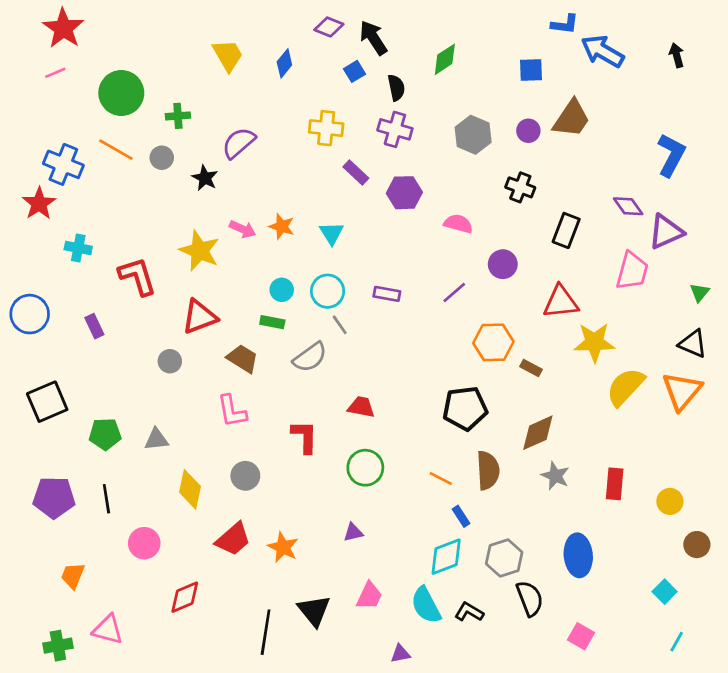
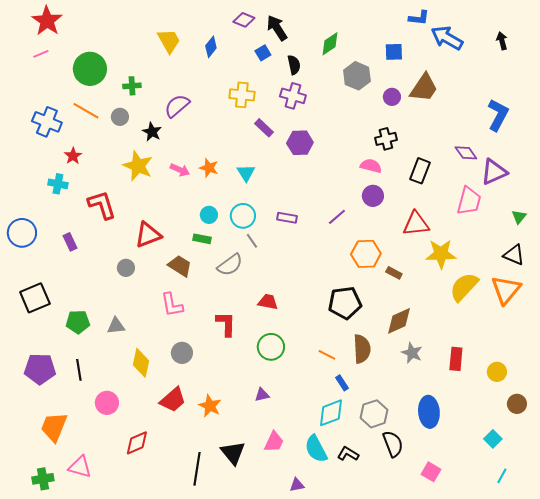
gray hexagon: (473, 135) -> (357, 76), moved
black cross: (520, 187) -> (386, 139), turned -35
red star: (39, 204) -> (73, 156), moved, size x0.7
pink semicircle: (458, 224) -> (371, 166), moved
yellow star: (199, 251) -> (138, 166), moved
orange trapezoid: (73, 576) -> (54, 427), size x1.5

